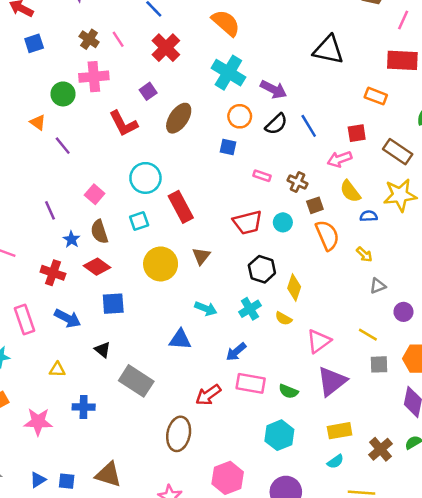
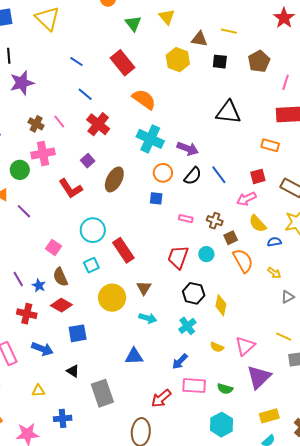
purple line: (50, 210) -> (18, 279), moved
red trapezoid: (247, 222) -> (178, 257), turned 130
cyan arrow: (206, 309) -> (148, 318), moved
yellow semicircle: (284, 319) -> (217, 347), moved
gray rectangle: (136, 381) -> (102, 393), turned 44

